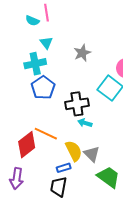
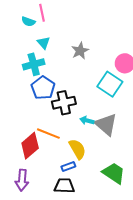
black cross: (77, 104) -> (64, 103), moved
gray triangle: (92, 154) -> (106, 124), moved, size x1.4
black trapezoid: (59, 187) -> (64, 186), turned 85

